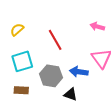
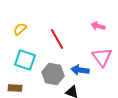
cyan square: (22, 61) -> (25, 60), turned 35
brown rectangle: (21, 90) -> (15, 88), moved

